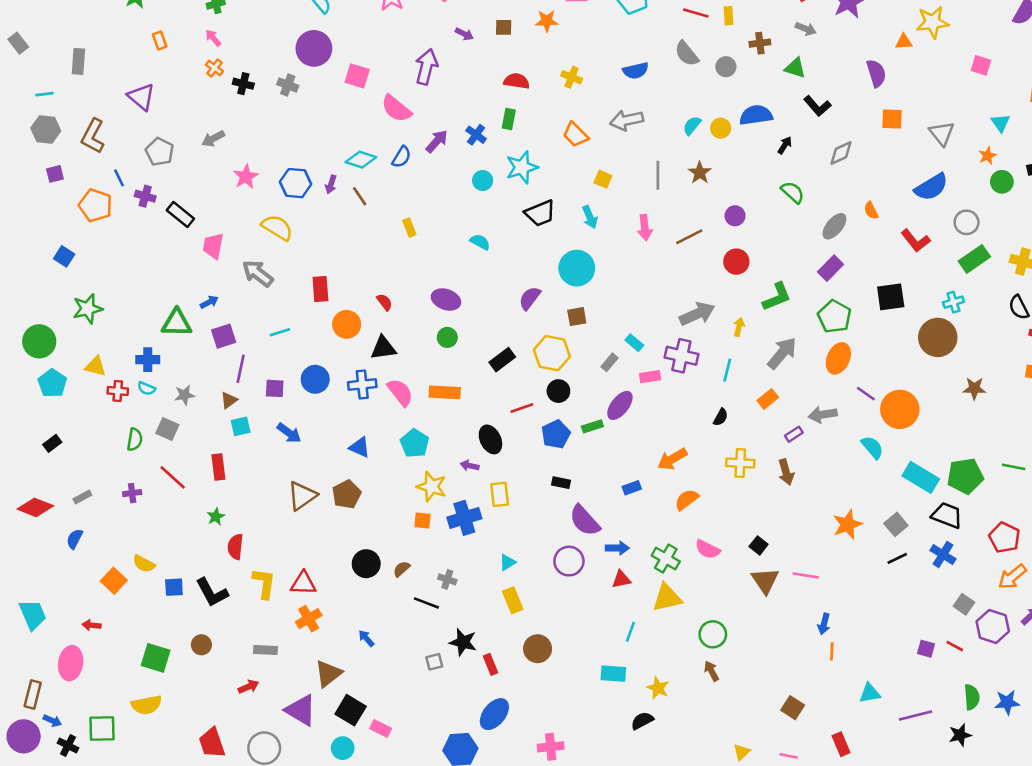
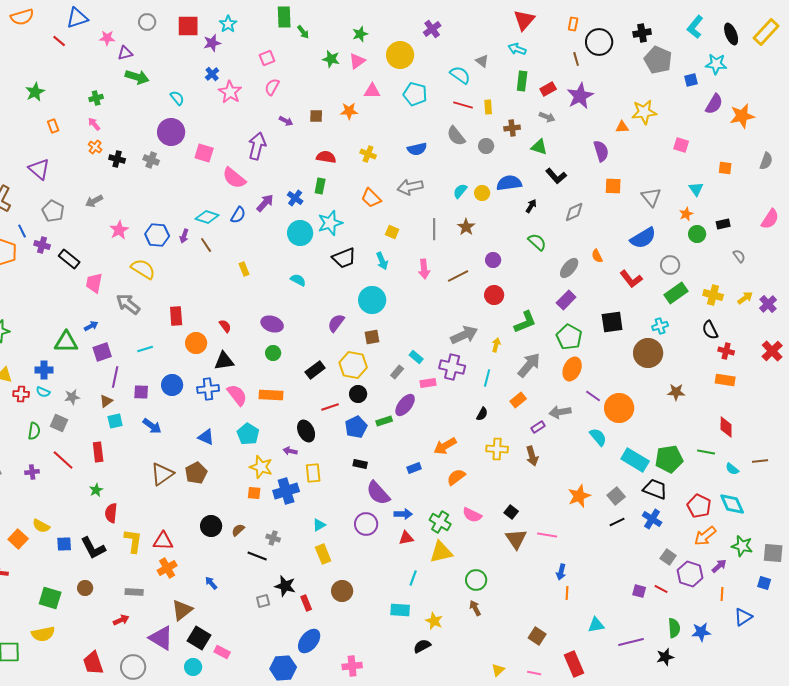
cyan circle: (483, 180) -> (300, 233), size x1.6
red rectangle: (841, 744) -> (574, 664), size x1.4

